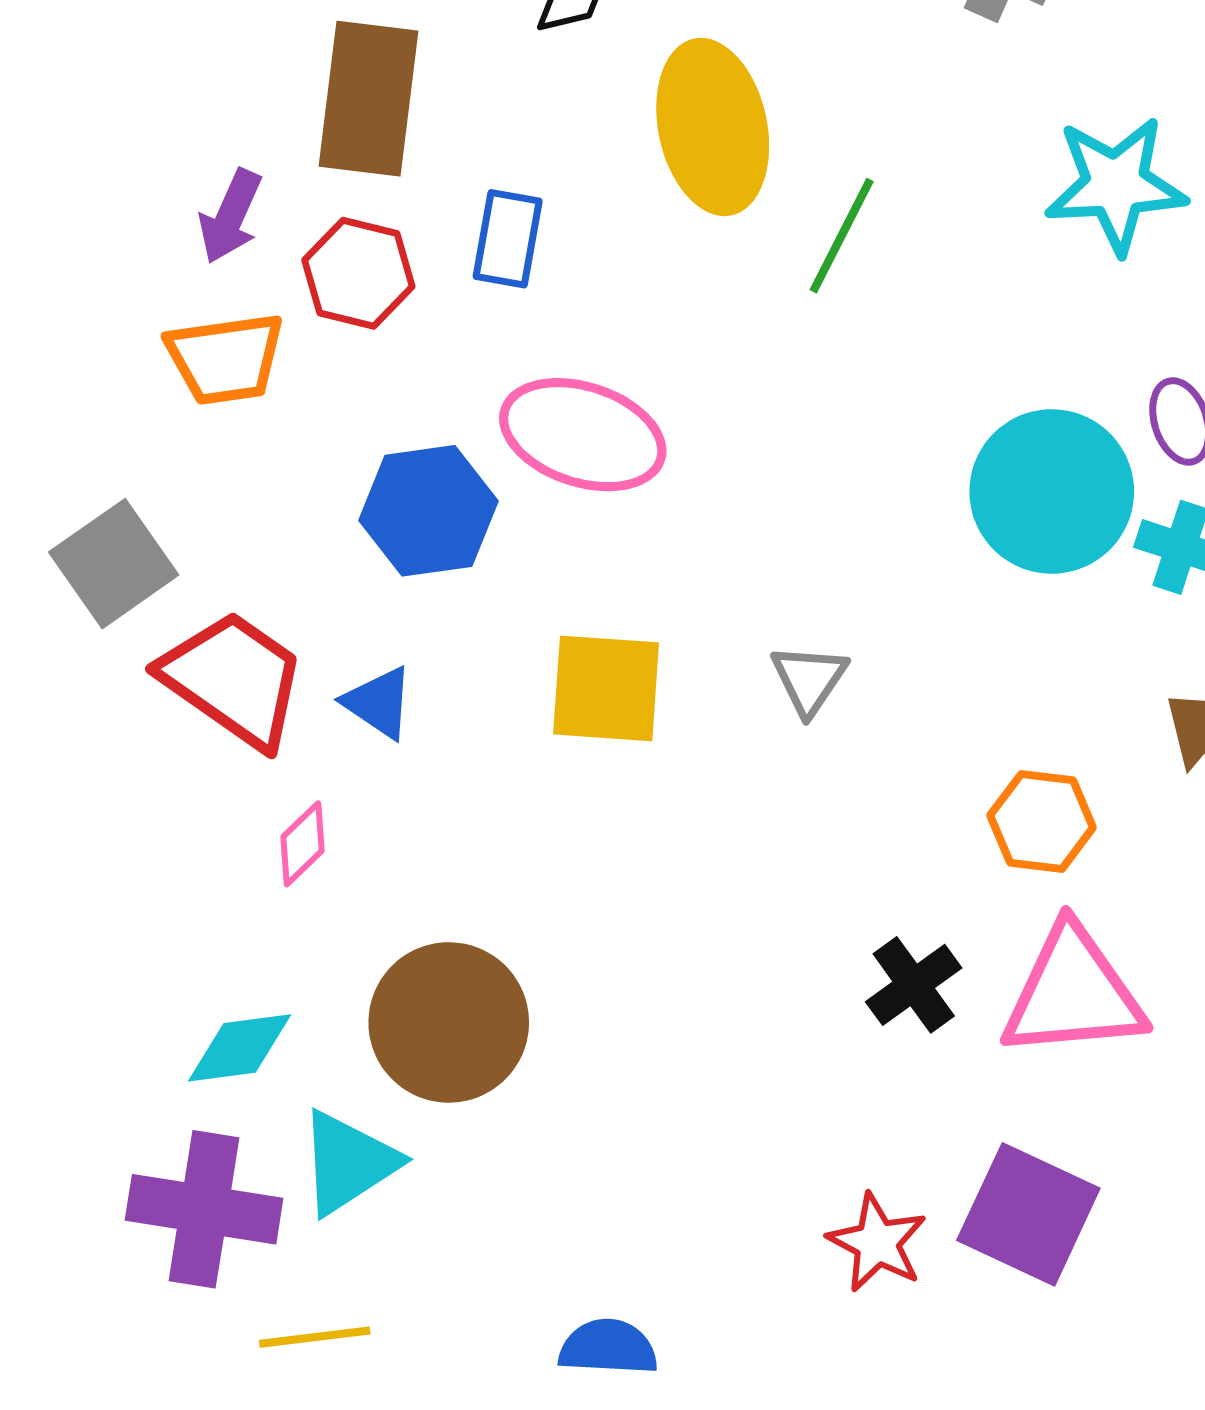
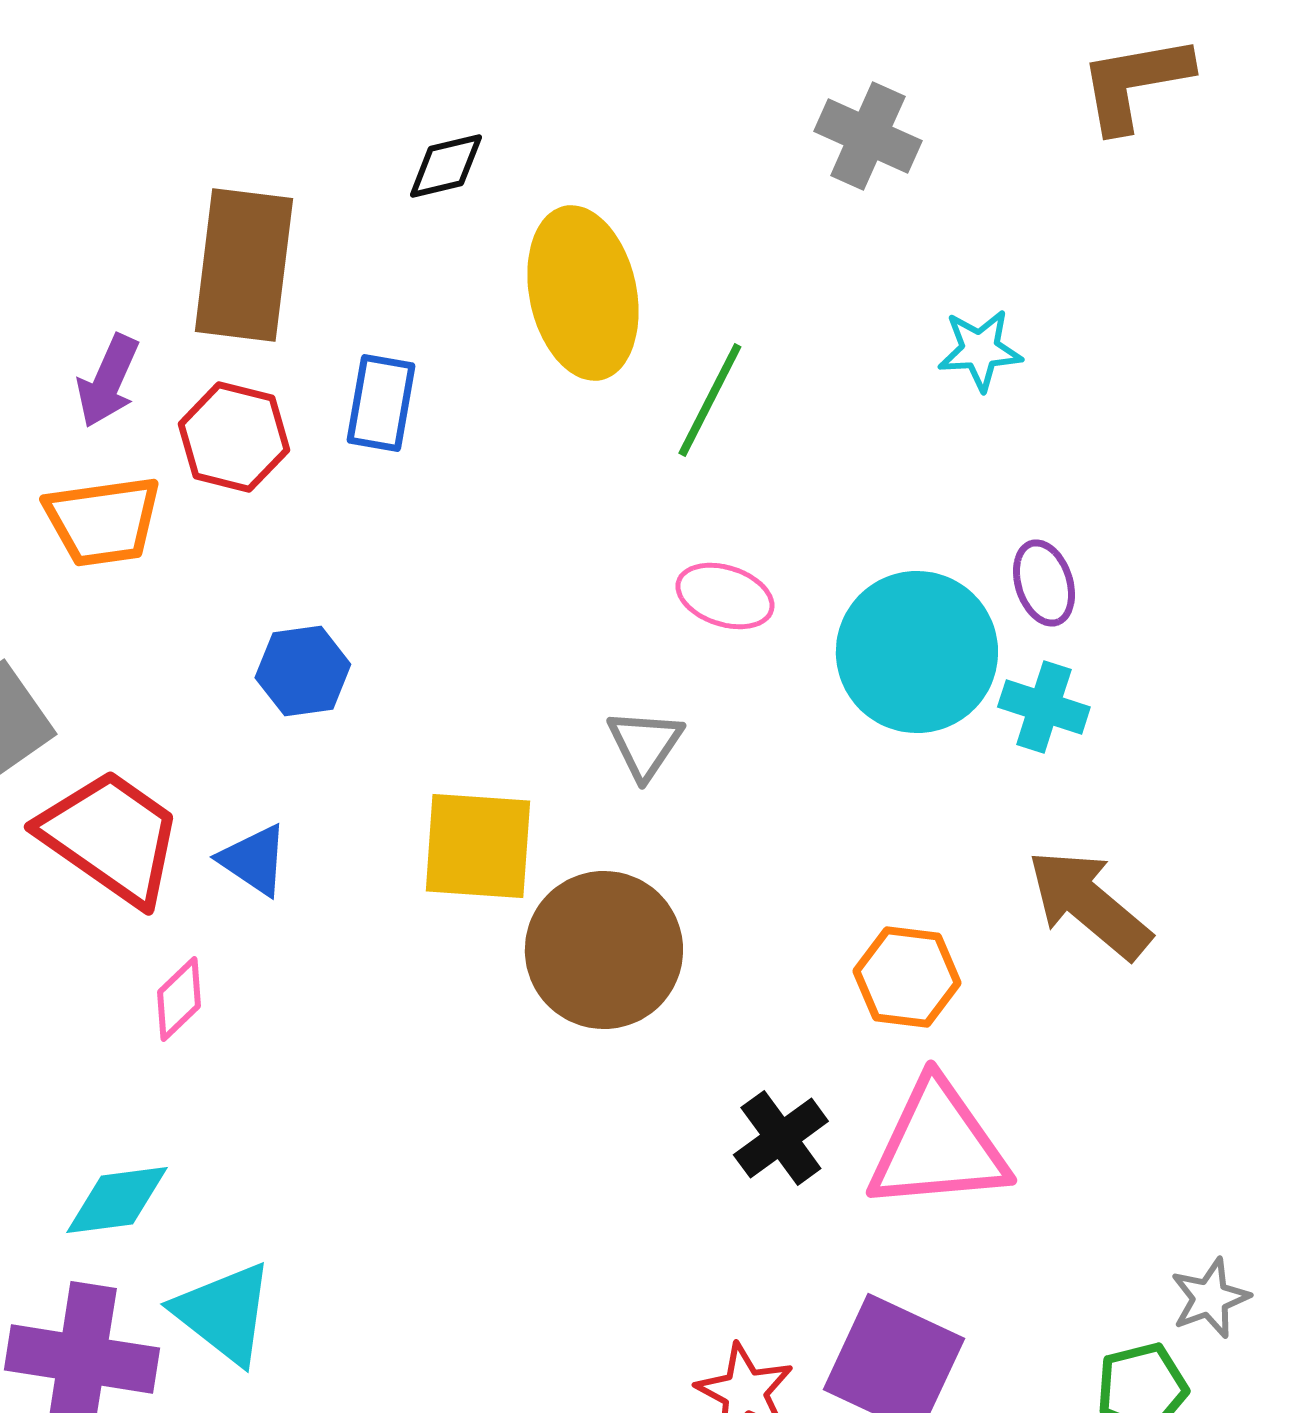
cyan star: (1116, 185) -> (980, 350), size x0.6
pink ellipse: (583, 435) -> (725, 596), moved, size x0.6
blue hexagon: (428, 511) -> (303, 671), size x0.7
gray triangle: (809, 679) -> (645, 744), moved
brown circle: (449, 1022) -> (604, 950), moved
cyan triangle: (348, 1163) -> (224, 1313), turned -49

